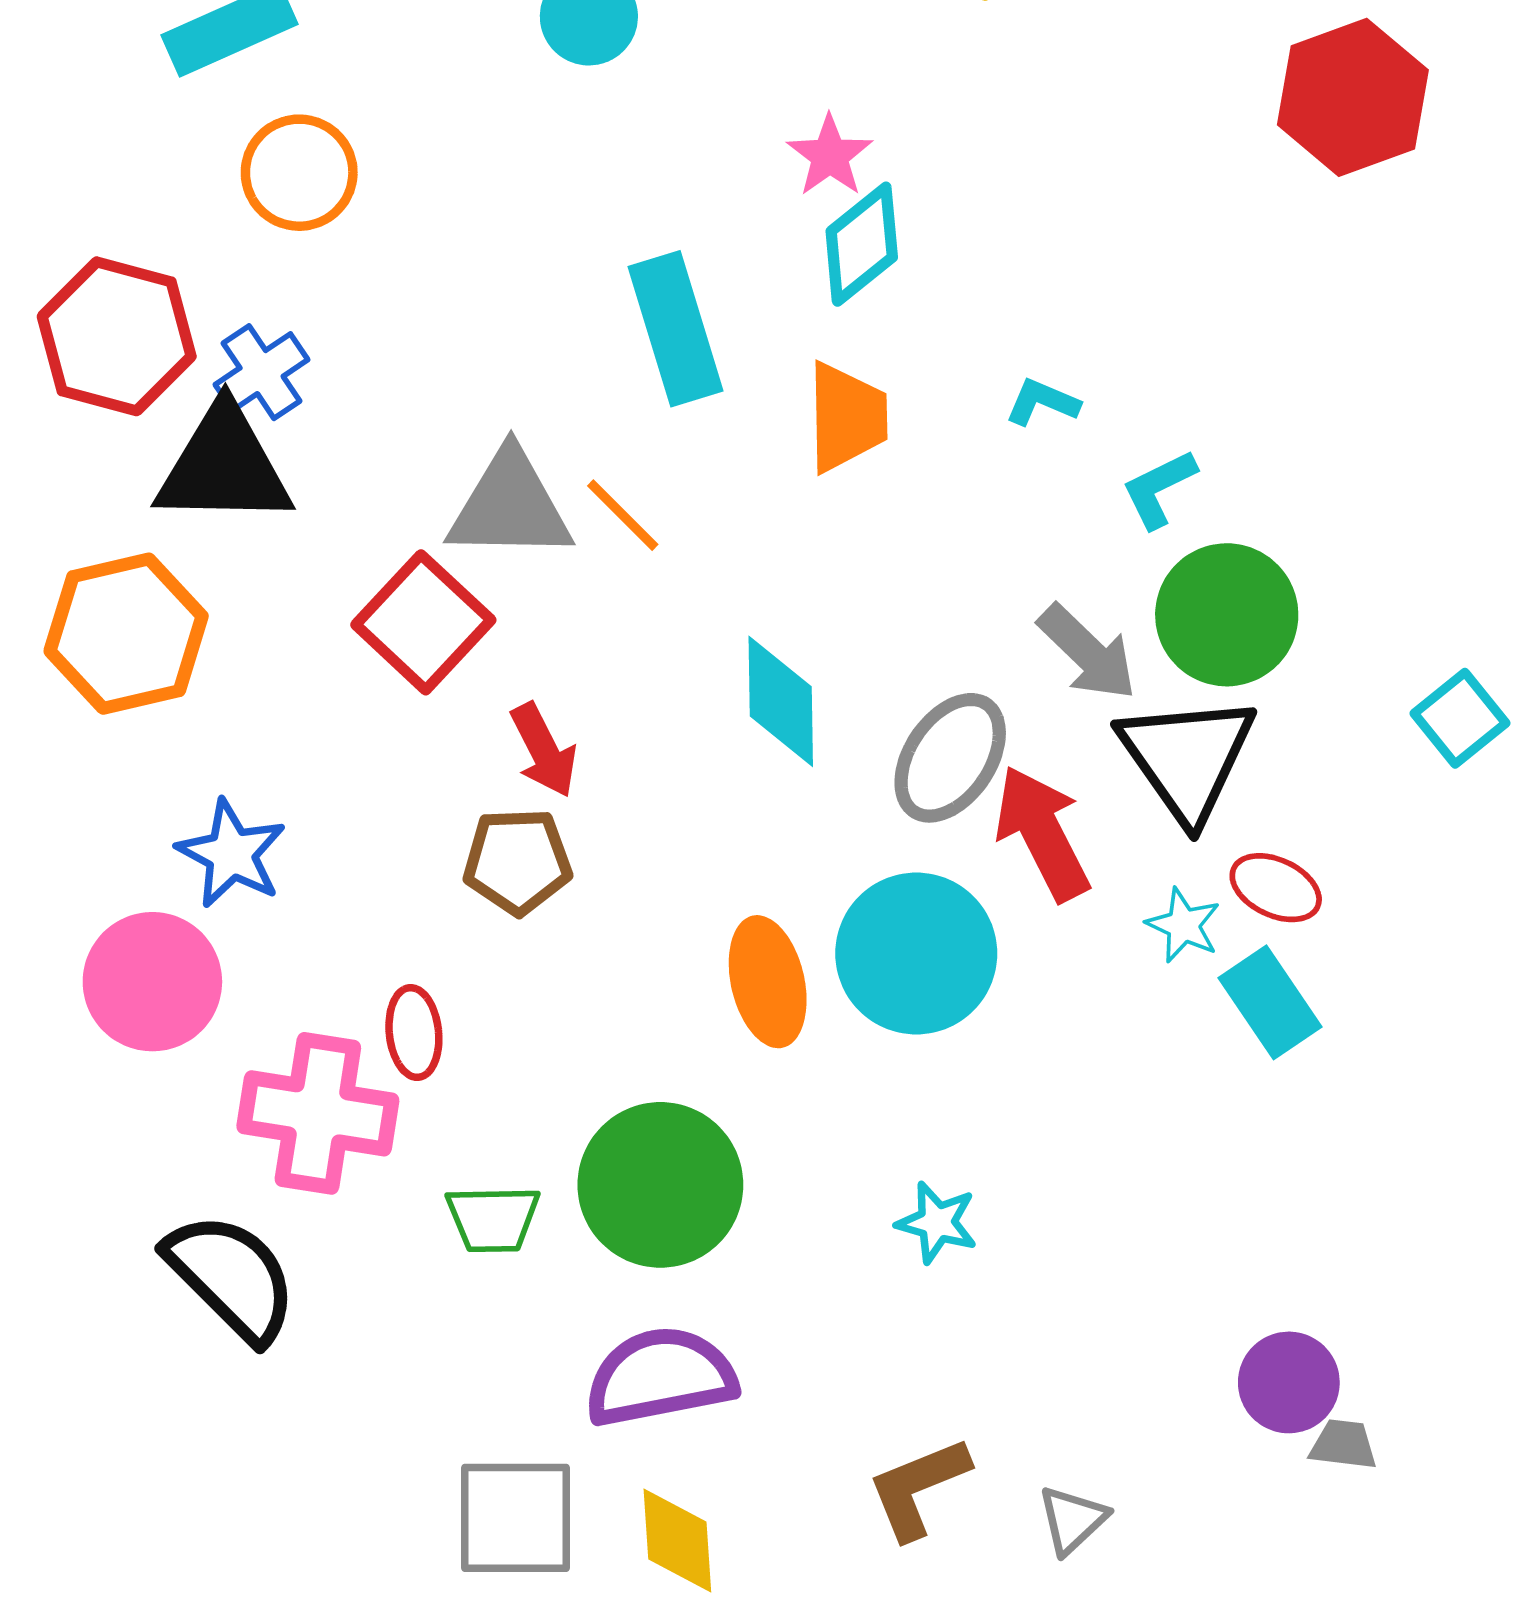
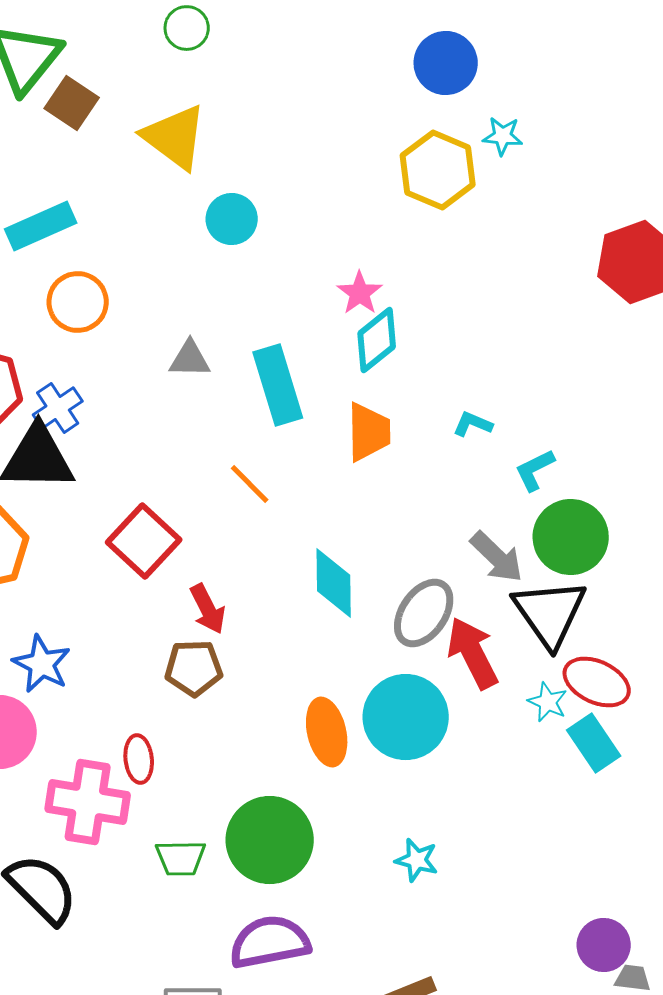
gray triangle: (510, 506) -> (190, 359), moved, size x0.6
red ellipse: (1276, 888) -> (597, 682), size x1.4

